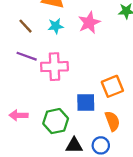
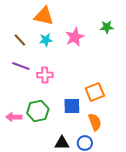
pink cross: (54, 67) -> (45, 75), size x0.7
green hexagon: (56, 121) -> (38, 111), moved

